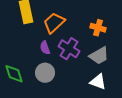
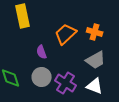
orange trapezoid: (54, 23) -> (66, 34), moved
purple cross: (69, 49) -> (66, 83), moved

